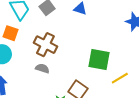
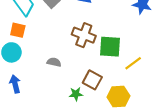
brown cross: (45, 45) -> (84, 35), moved

